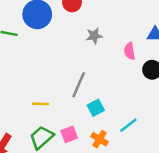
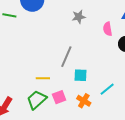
yellow line: (40, 104) -> (43, 78), moved
cyan square: (96, 108) -> (80, 75), turned 32

